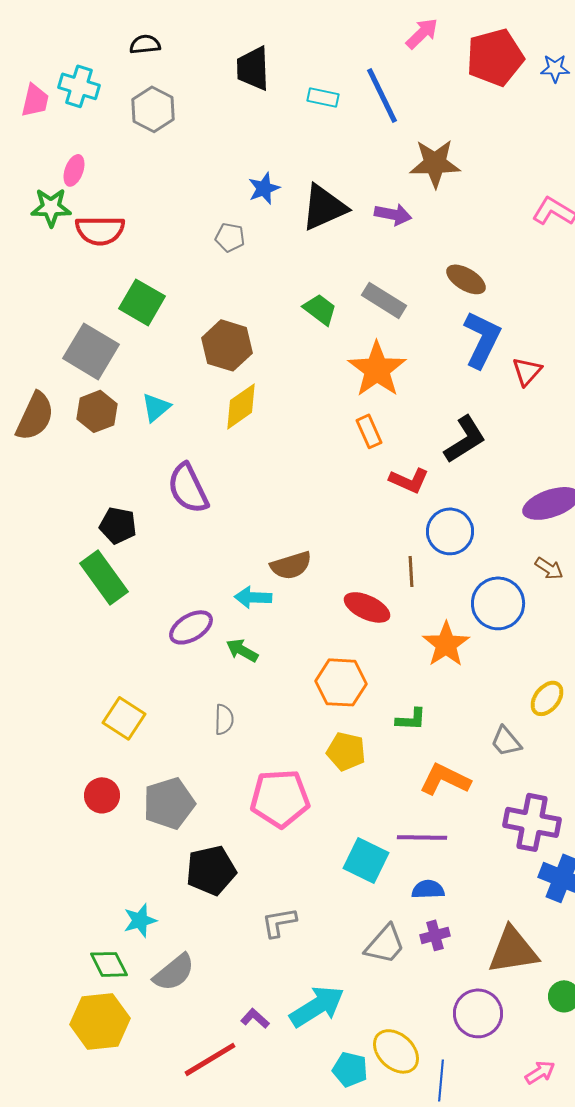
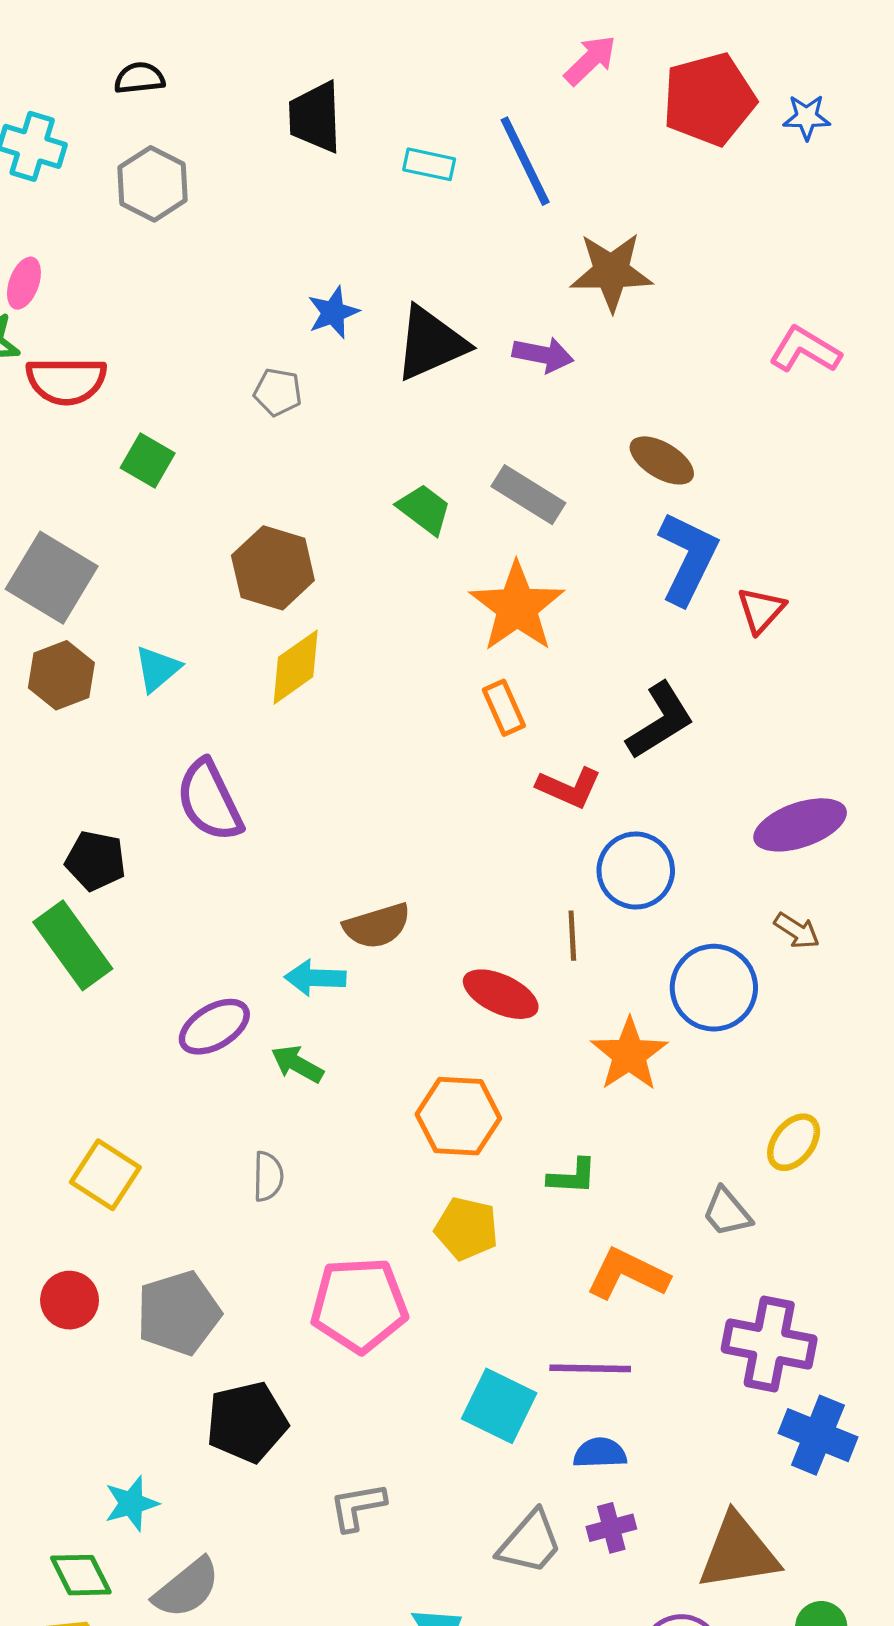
green square: (142, 302) -> (148, 460), moved, size x0.7

